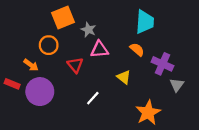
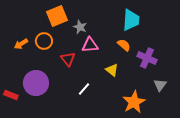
orange arrow: (31, 65) -> (21, 44), moved, turned 112
red rectangle: (12, 84) -> (11, 95), moved
gray triangle: (177, 85) -> (160, 85), moved

